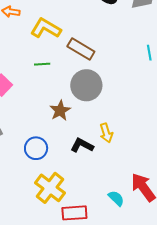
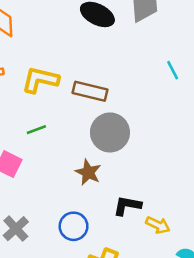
green line: (42, 64) -> (36, 130), moved
yellow arrow: (106, 133) -> (158, 225), moved, turned -30

